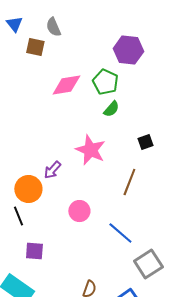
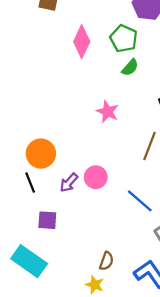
pink diamond: (66, 85) -> (82, 42), turned -56
pink star: (90, 150) -> (108, 112), size x0.7
purple arrow: (52, 170) -> (69, 183), moved

